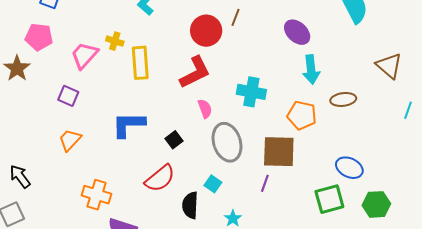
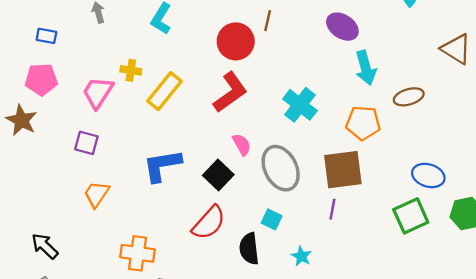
yellow rectangle: (140, 63) -> (165, 91), turned 52
cyan cross: (251, 92) -> (300, 105), turned 36
pink semicircle: (205, 109) -> (242, 144), moved
black square: (174, 140) -> (218, 175), size x1.4

